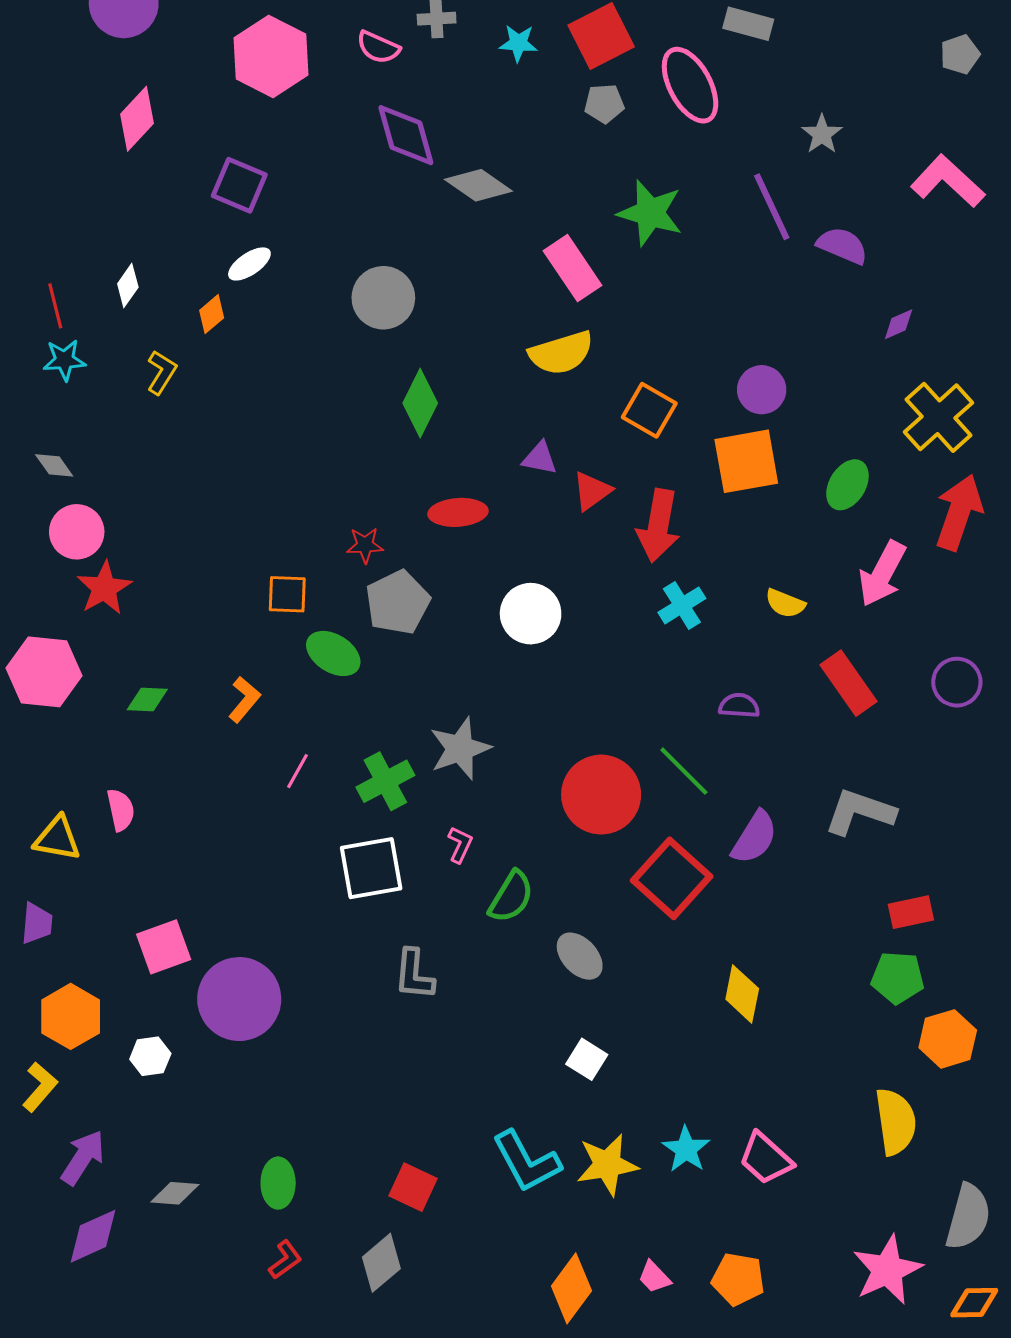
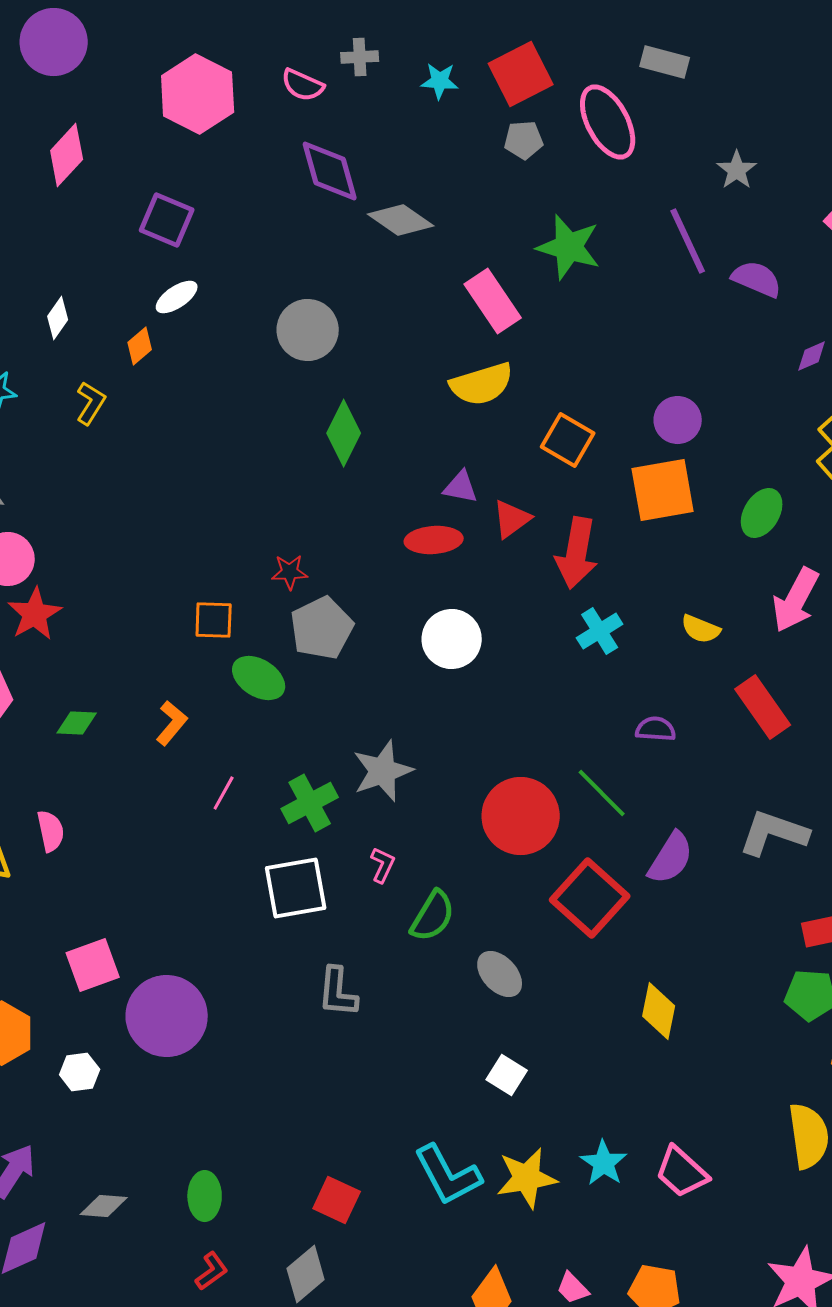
red ellipse: (458, 512) -> (434, 540), moved

